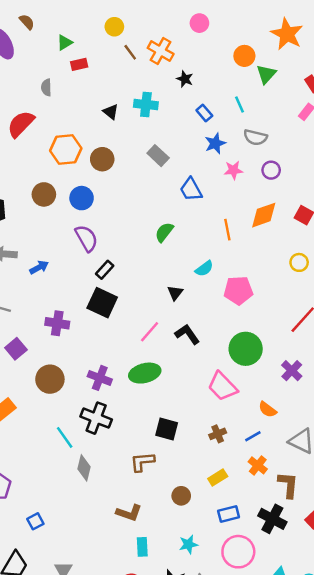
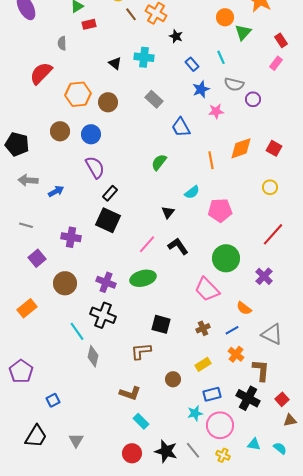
purple circle: (271, 170) -> (253, 99), moved
cyan star: (188, 544) -> (195, 413), moved
cyan rectangle: (142, 547) -> (141, 421), turned -42

